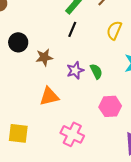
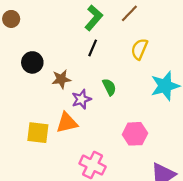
purple star: (75, 70) -> (81, 99), moved
green semicircle: (96, 71) -> (109, 87), moved
yellow square: (18, 133) -> (38, 133), moved

